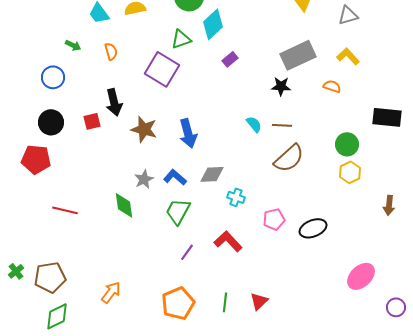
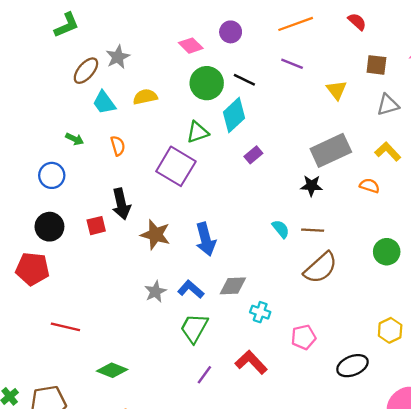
yellow hexagon: (350, 172) -> (390, 330), moved
green diamond: (124, 205) -> (112, 370), moved, turned -60
black ellipse: (313, 228) -> (352, 366), moved

